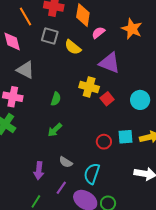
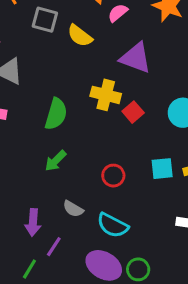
green semicircle: (56, 99) -> (56, 114), size x1.5
red circle: (104, 142) -> (113, 176), moved
cyan semicircle: (92, 174) -> (113, 225), turned -80
purple line: (61, 188) -> (54, 247), moved

